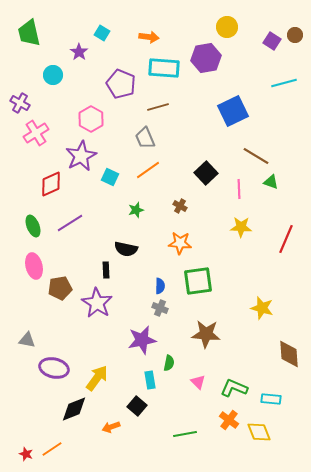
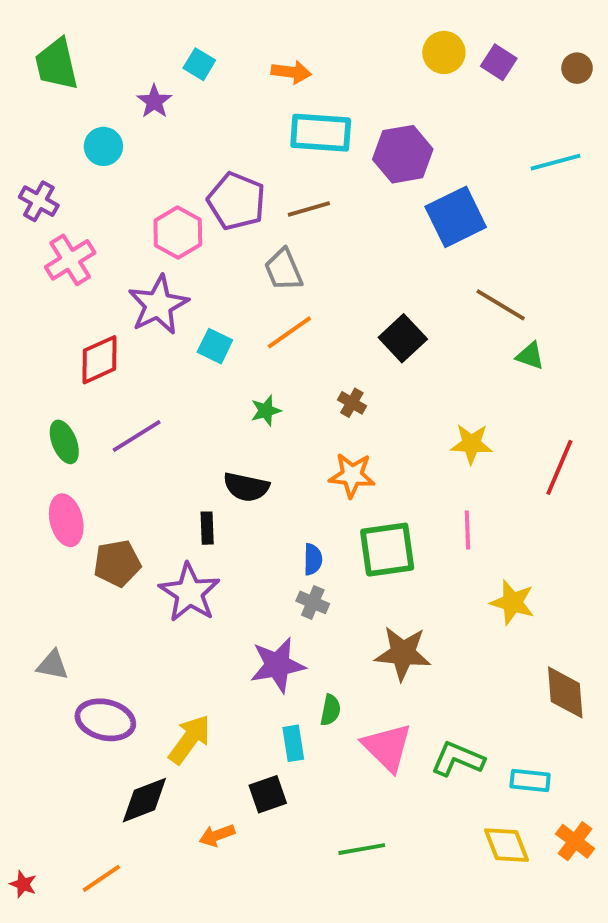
purple square: (272, 41) -> (499, 62), moved
purple hexagon: (206, 58) -> (403, 154), moved
purple pentagon: (121, 84) -> (236, 201), moved
pink line: (239, 189) -> (467, 530), moved
pink triangle: (198, 382) -> (387, 747), size x1.8
black square: (137, 406) -> (268, 794), turned 30
orange cross: (229, 420) -> (575, 841), moved
red star: (26, 454) -> (23, 884), moved

